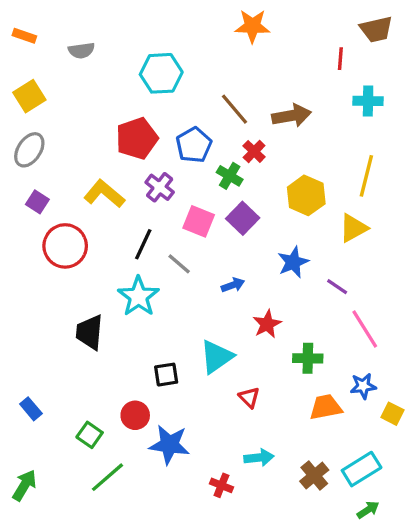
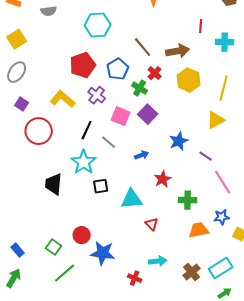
red line: (340, 59) -> (201, 26), moved
yellow hexagon: (306, 195) -> (189, 80), moved
cyan triangle: (217, 357) -> (132, 199), turned 30
black square: (166, 375) -> (101, 186), moved
blue rectangle: (31, 409) -> (18, 250), moved

